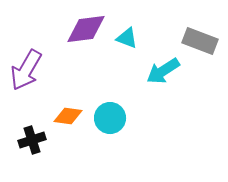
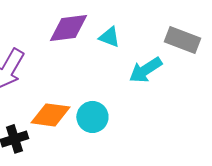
orange diamond: (68, 116) -> (50, 115), size x1.4

